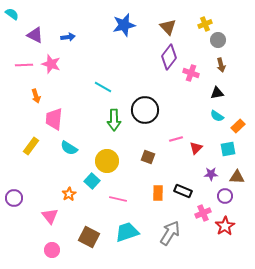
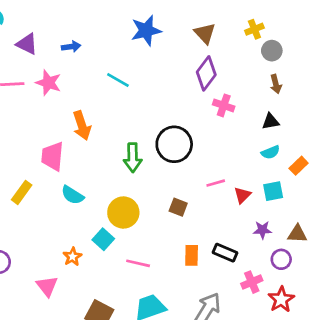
pink cross: (191, 73) -> (224, 105), moved
cyan line: (103, 87) -> (118, 80), moved
orange arrow: (36, 96) -> (82, 126), moved, size x1.5
cyan semicircle: (217, 116) -> (270, 152), turned -56
cyan square: (228, 149) -> (273, 191), moved

